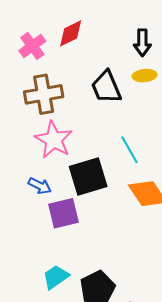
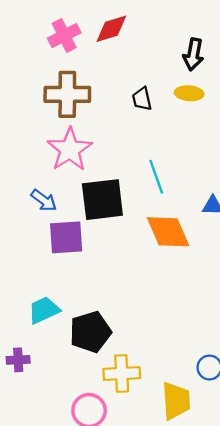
black trapezoid: (106, 87) -> (142, 99), size x0.6

